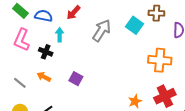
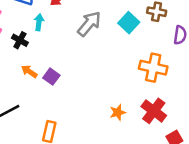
orange arrow: (44, 77) -> (29, 71), moved
red cross: (165, 96) -> (154, 111), turned -35

